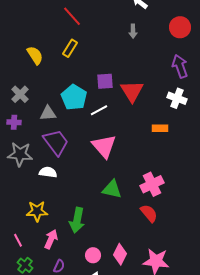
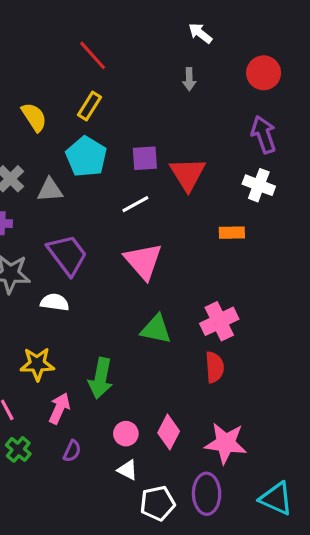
cyan pentagon: (74, 97) -> (86, 157), moved
gray triangle: (48, 113) -> (50, 190), moved
red semicircle: (149, 213) -> (215, 367), turned 36

